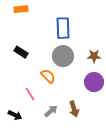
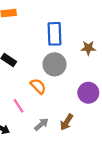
brown star: (94, 56) -> (88, 48), moved
brown arrow: (74, 109) -> (67, 122), turned 49

